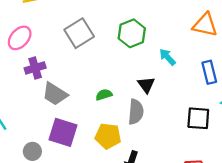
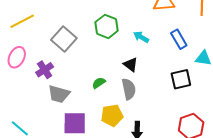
purple cross: (35, 68) -> (45, 70), moved

